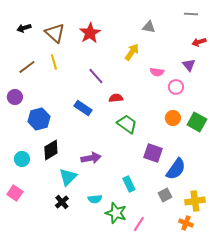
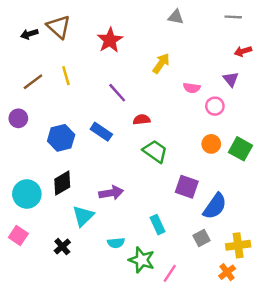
gray triangle: (149, 27) -> (176, 17), moved
brown triangle: (55, 33) -> (59, 27), moved
blue hexagon: (39, 119) -> (61, 138), moved
cyan circle: (22, 159) -> (27, 194), size x1.5
black cross: (62, 202) -> (62, 247), moved
orange cross: (186, 223) -> (227, 272), turned 32

